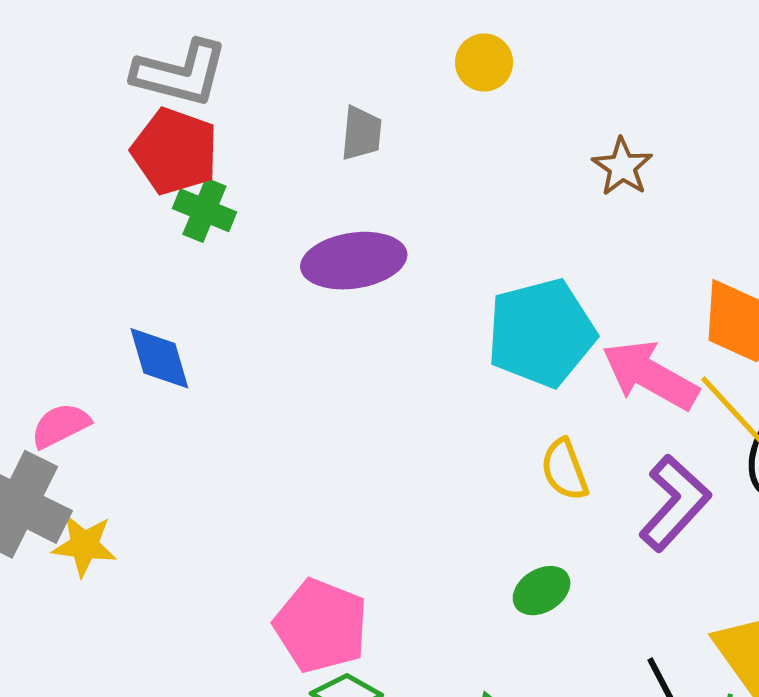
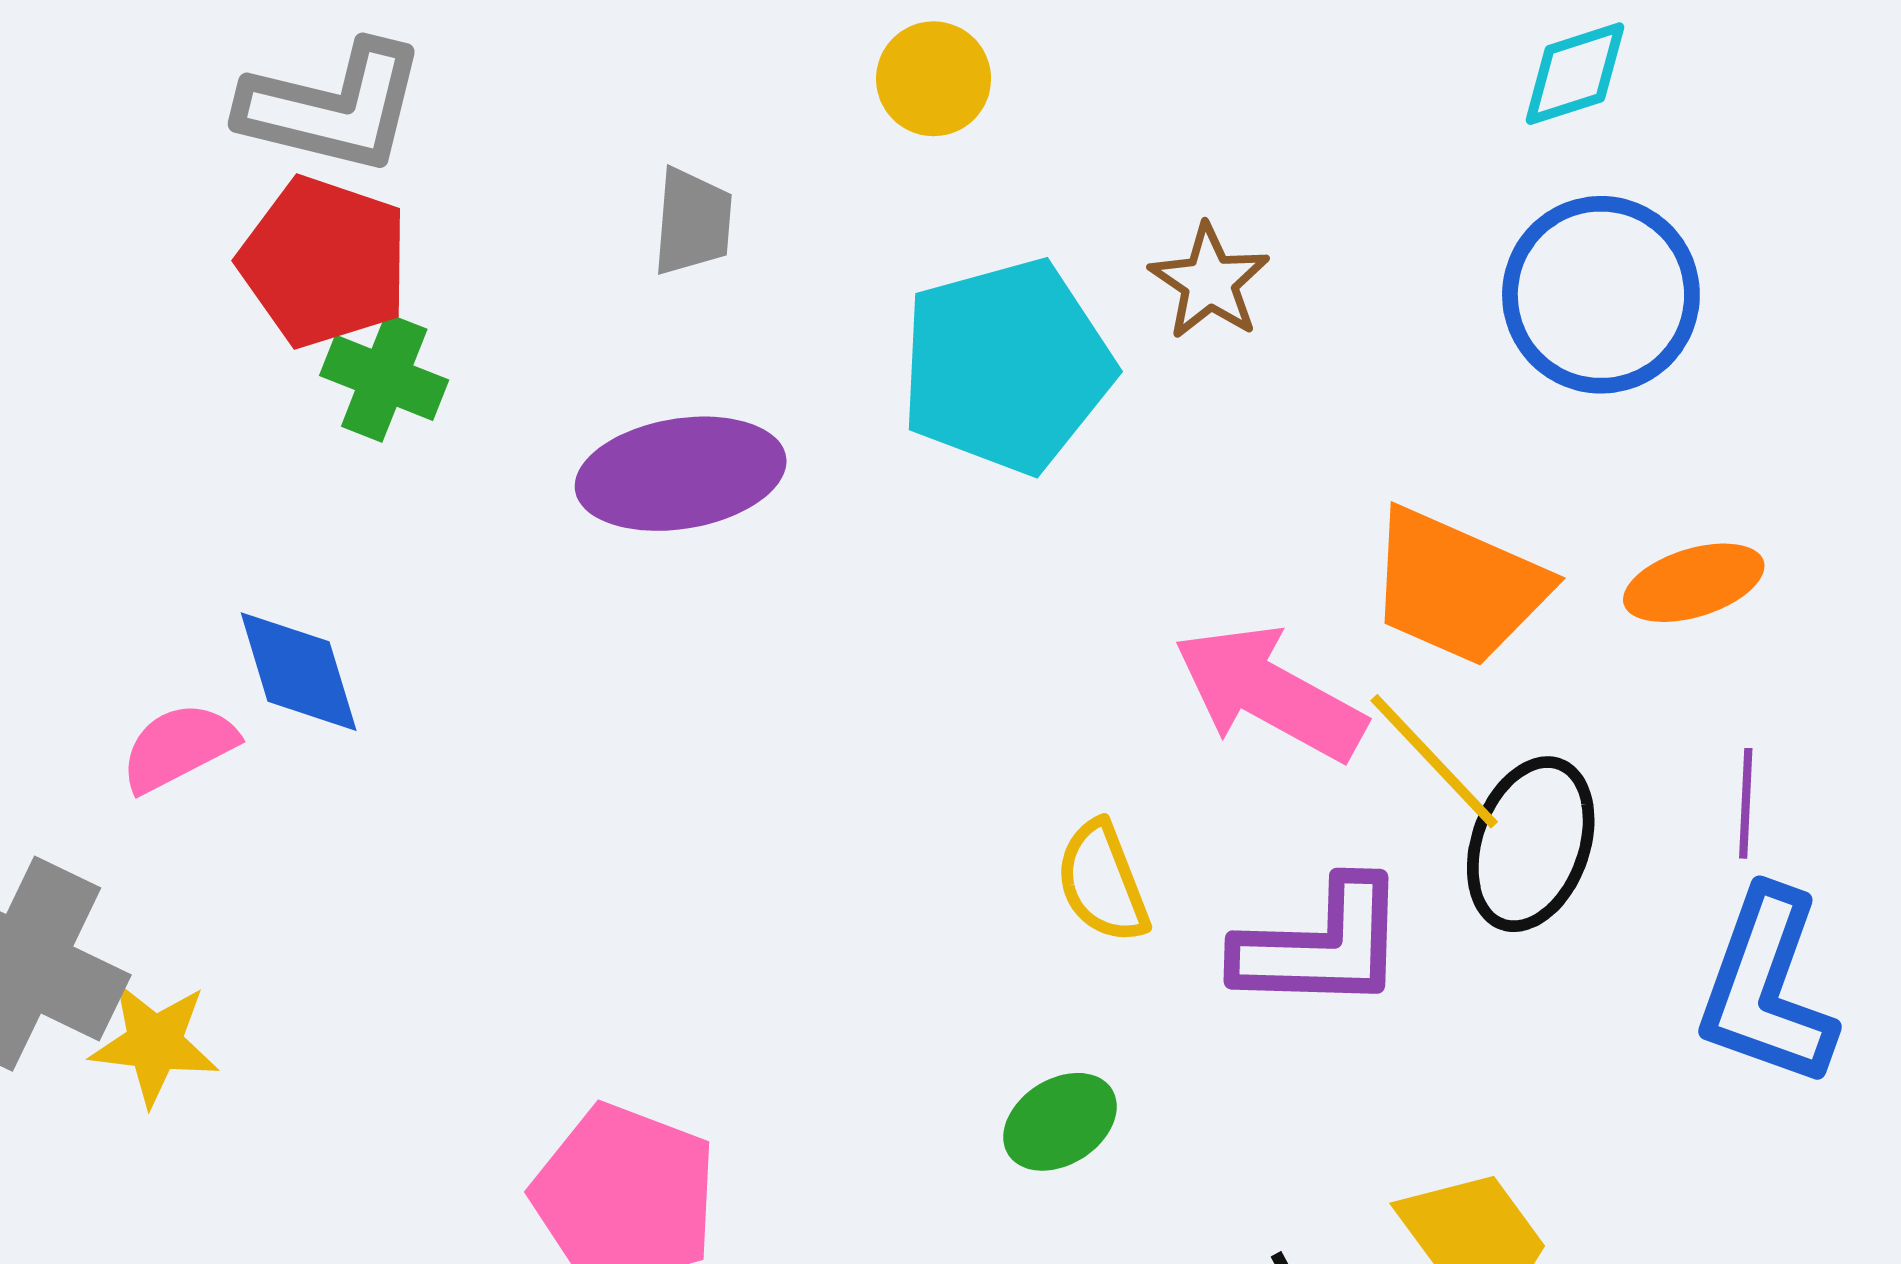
cyan pentagon: (541, 333) -> (1006, 366), moved
pink semicircle: (60, 426) -> (179, 747), moved
purple L-shape: (675, 503) -> (1321, 946), turned 50

